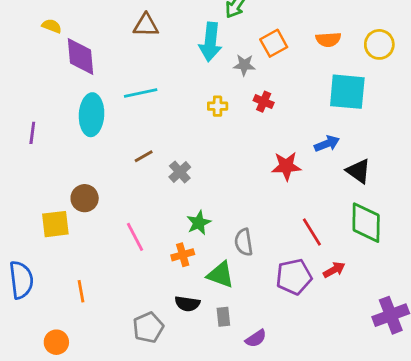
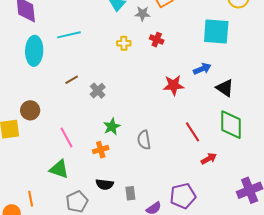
green triangle: (221, 275) -> (59, 169), moved
purple pentagon: (294, 277) -> (183, 196), moved
orange line: (81, 291) -> (31, 199), moved

